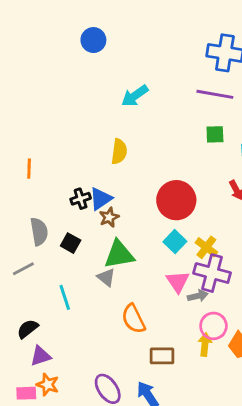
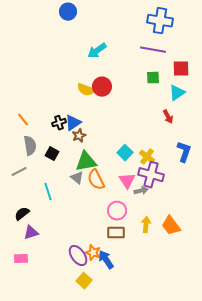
yellow semicircle: (119, 152) -> (86, 90), turned 102
orange line: (29, 169) -> (23, 120), moved, turned -40
red circle: (176, 200) -> (102, 87), moved, size x0.7
orange semicircle: (133, 319) -> (96, 180), moved
pink circle: (213, 326) -> (117, 211), moved
orange star: (48, 385) -> (93, 253), moved

